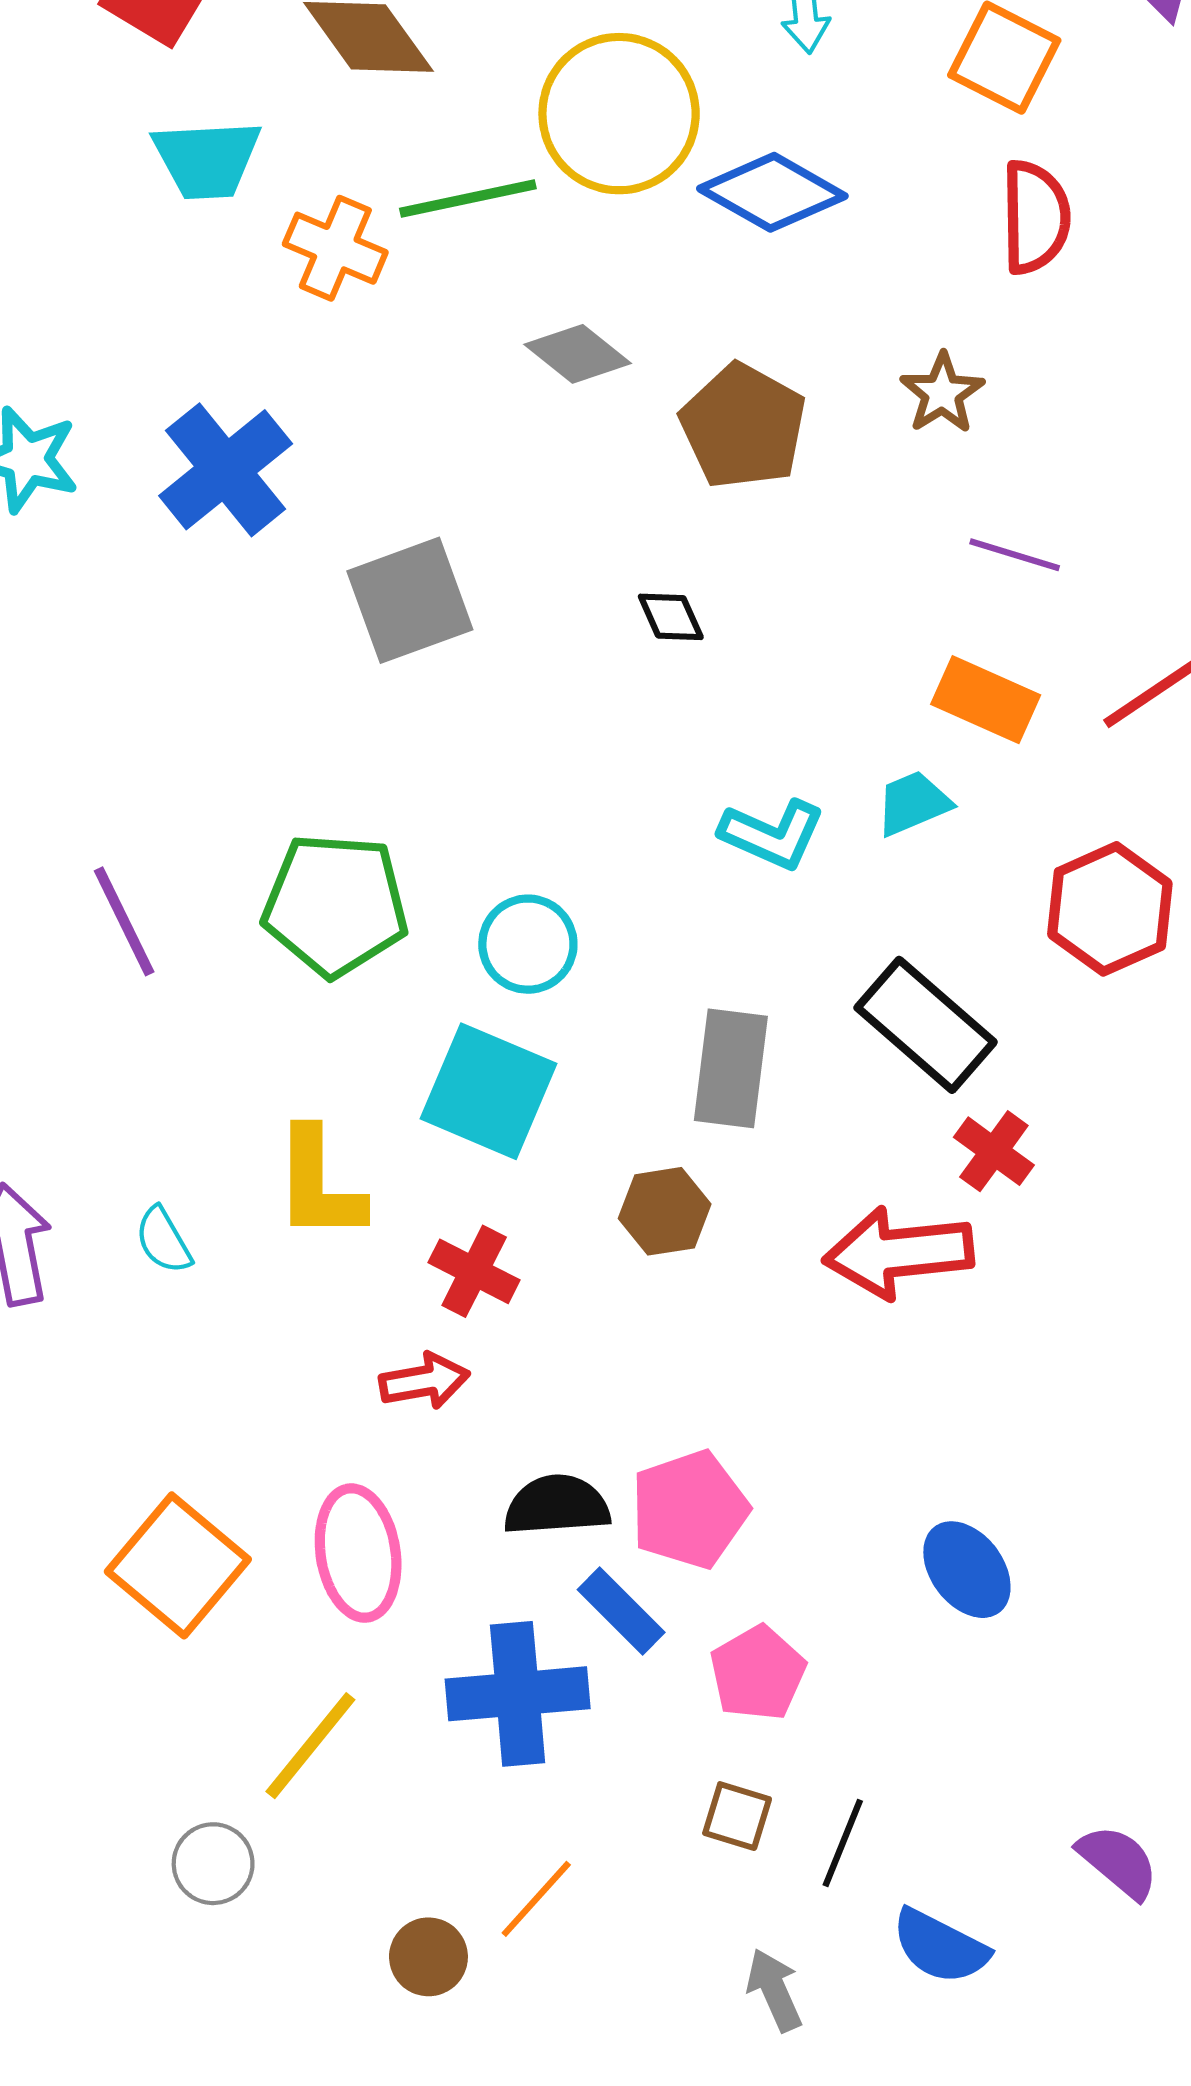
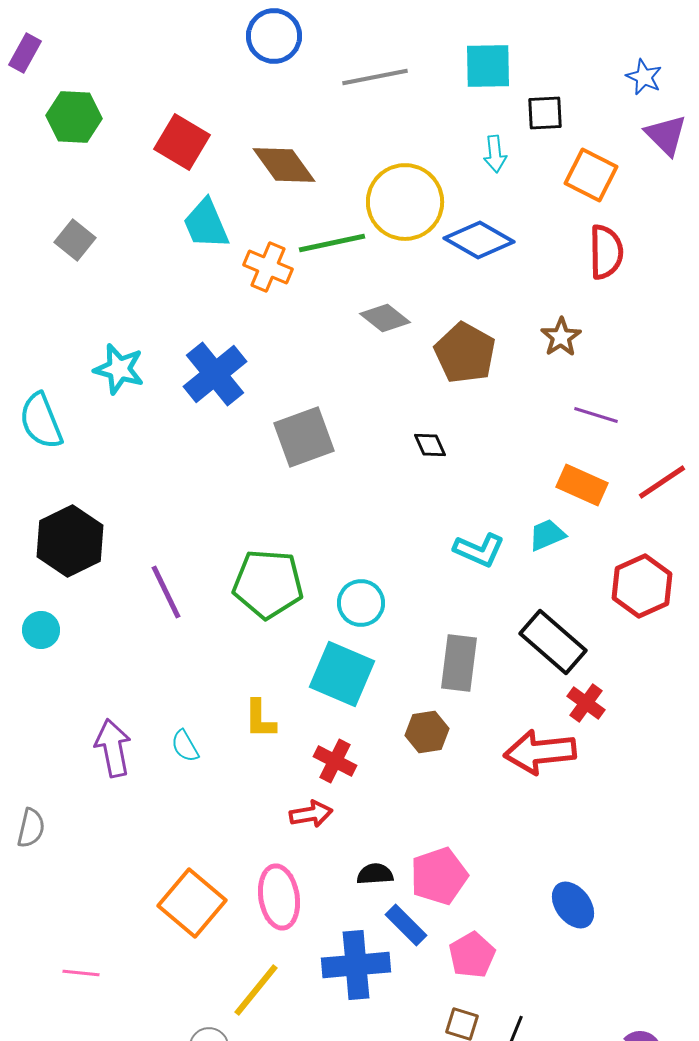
cyan trapezoid: (207, 159) -> (206, 224), turned 70
yellow L-shape: (319, 1184) -> (260, 719), size x0.7
black semicircle: (557, 1505) -> (375, 874), size x0.7

